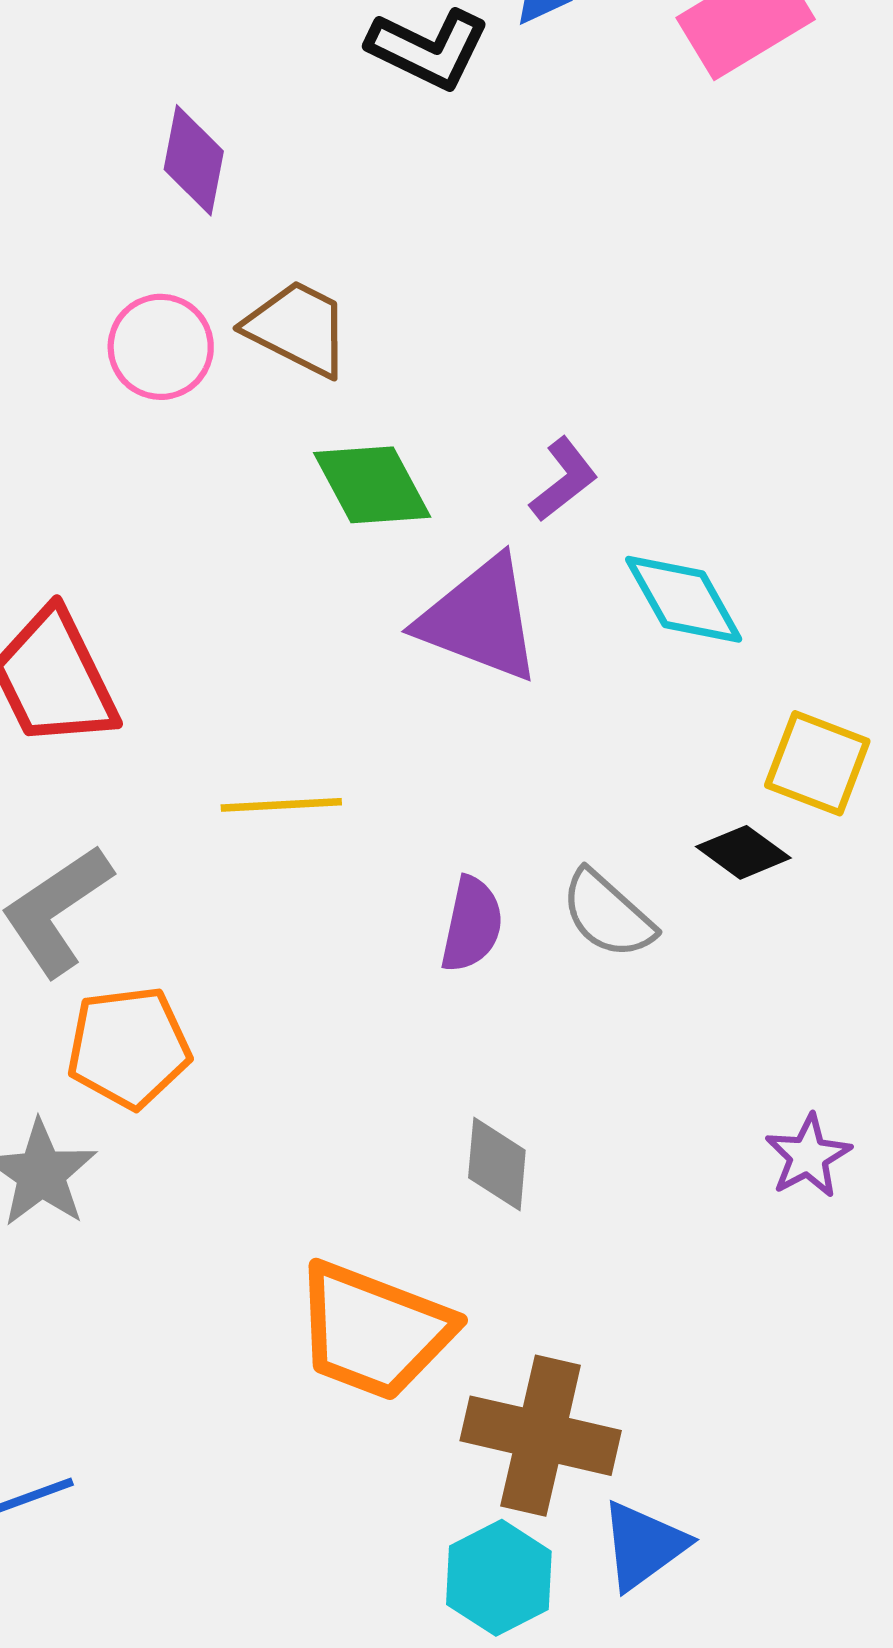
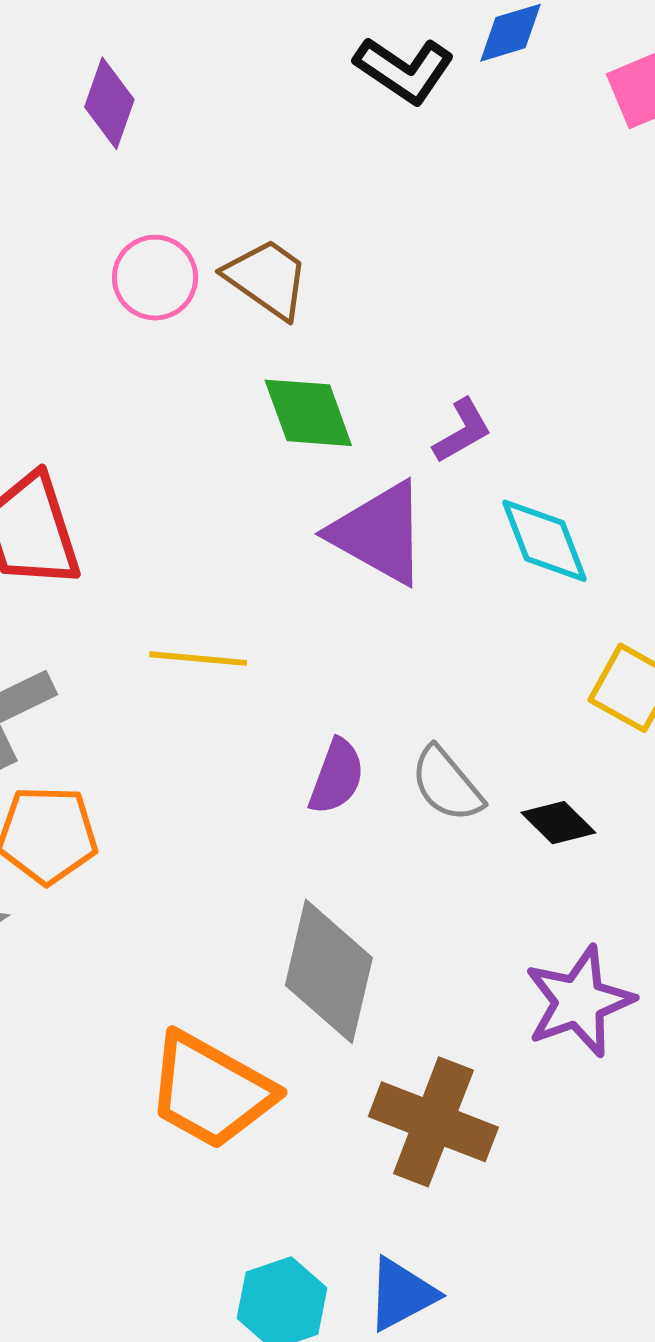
purple diamond: (194, 160) -> (109, 103), moved
black diamond: (743, 852) -> (558, 823), moved
purple star: (808, 1156) -> (579, 1001), size x1.6
gray diamond: (497, 1164) -> (329, 971), size x1.8
brown cross: (541, 1436) -> (433, 1122), moved

